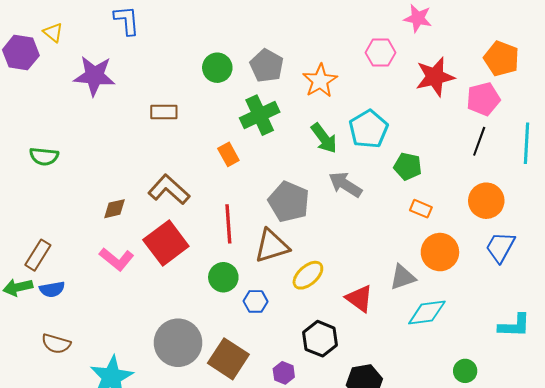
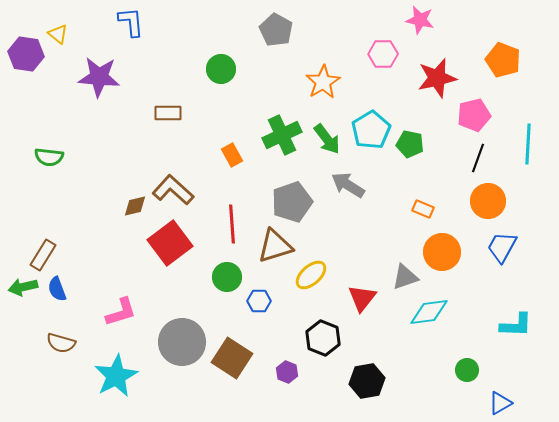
gray pentagon: (267, 66) -> (276, 30), moved
pink pentagon: (483, 99) -> (474, 115), moved
green cross: (260, 115) -> (282, 135), moved
black line: (479, 141) -> (478, 158), moved
green pentagon: (408, 166) -> (410, 144), moved
gray pentagon: (289, 202) -> (292, 202), turned 30
brown diamond: (115, 209) -> (135, 206), moved
pink L-shape: (117, 259) -> (121, 312), moved, turned -56
blue semicircle: (52, 289) -> (57, 289), turned 80
red triangle: (359, 298) -> (362, 298), turned 32

